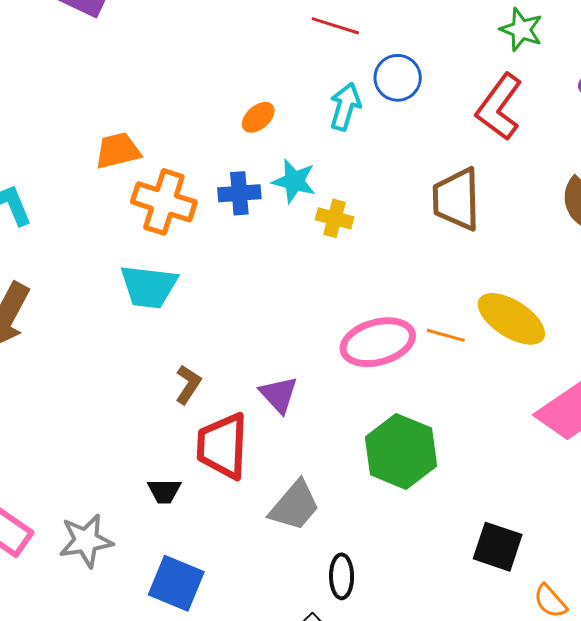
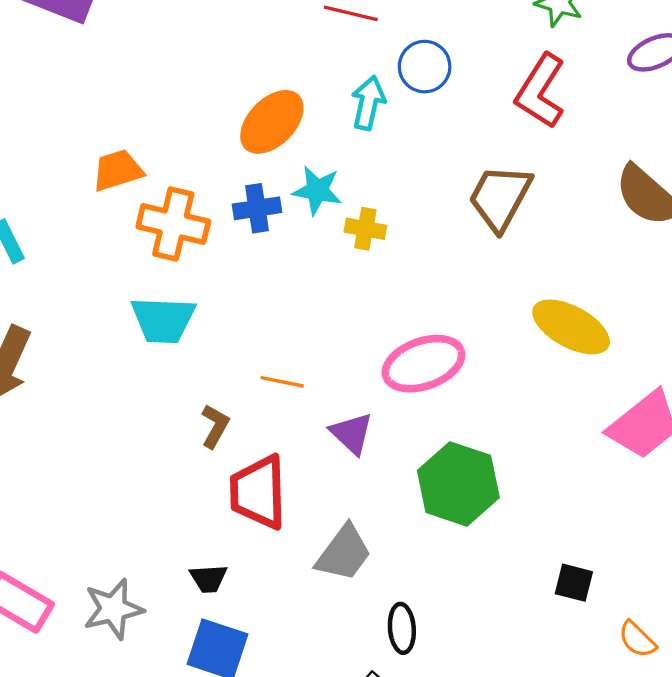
orange ellipse: (258, 117) -> (272, 122), size x1.8
brown trapezoid: (456, 199) -> (500, 198), turned 34
orange line: (446, 335) -> (282, 382), moved
purple triangle: (279, 395) -> (352, 433), moved
black trapezoid: (164, 491) -> (208, 579), moved
black square: (498, 547) -> (574, 583), size x0.7

